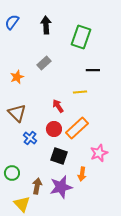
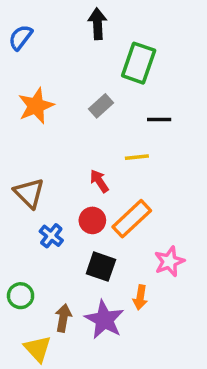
black arrow: (46, 25) -> (97, 24), moved
gray rectangle: (44, 63) -> (101, 106), moved
orange star: (17, 77) -> (36, 106), moved, size x1.5
purple star: (61, 187) -> (104, 320), turned -30

